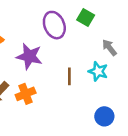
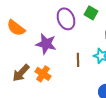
orange cross: (26, 94) -> (43, 74), turned -35

